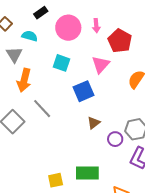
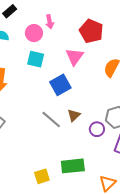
pink arrow: (96, 26) -> (50, 22), moved
pink circle: (68, 28) -> (34, 33), moved, size x0.7
gray line: (42, 109) -> (51, 119), moved

